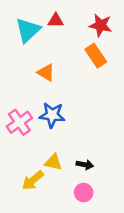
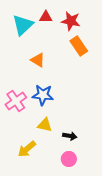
red star: (101, 25) -> (71, 21), moved
yellow triangle: (53, 162) -> (45, 125), moved

